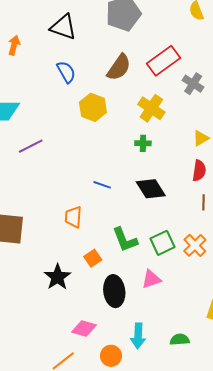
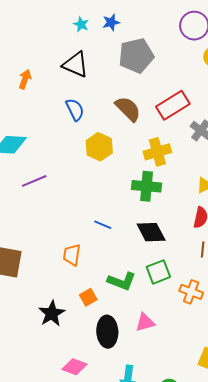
brown semicircle: (119, 67) -> (128, 109), turned -84
yellow cross: (151, 108) -> (157, 152), turned 36
green cross: (143, 143) -> (147, 186), size x1.8
green L-shape: (125, 240) -> (122, 281), turned -52
green square: (162, 243) -> (158, 272), moved
orange cross: (195, 245) -> (191, 292), turned -30

